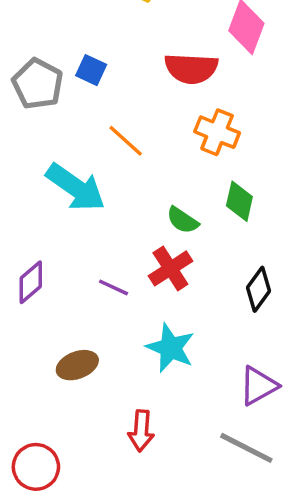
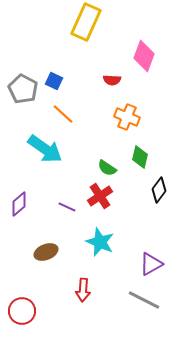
red semicircle: (191, 68) -> (112, 80), size x0.6
orange line: (126, 141) -> (63, 114), moved
black diamond: (258, 289) -> (159, 190), moved

